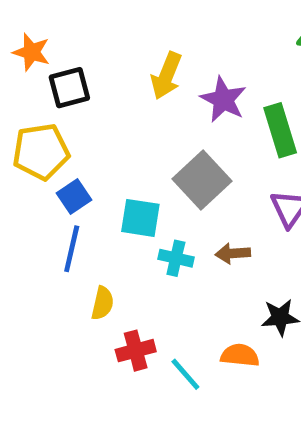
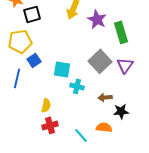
gray square: (202, 180) -> (100, 61), moved
blue line: (72, 249) -> (17, 78), moved
brown arrow: (233, 253) -> (105, 97), moved
red cross: (136, 351) -> (50, 125), moved

